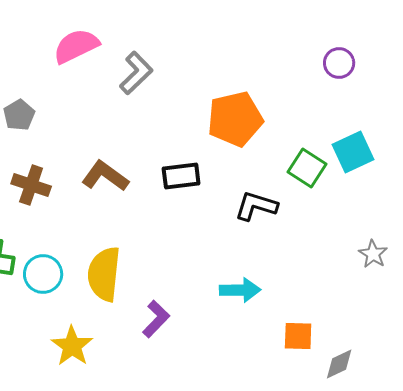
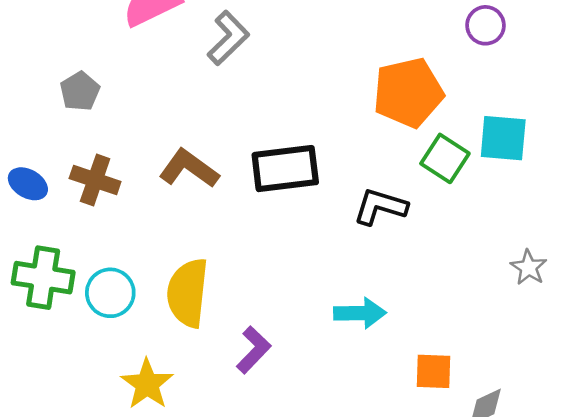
orange pentagon: (235, 119) -> (408, 93), moved
cyan square: (353, 152) -> (503, 138), turned 30
black rectangle: (181, 176) -> (285, 169), size x1.4

